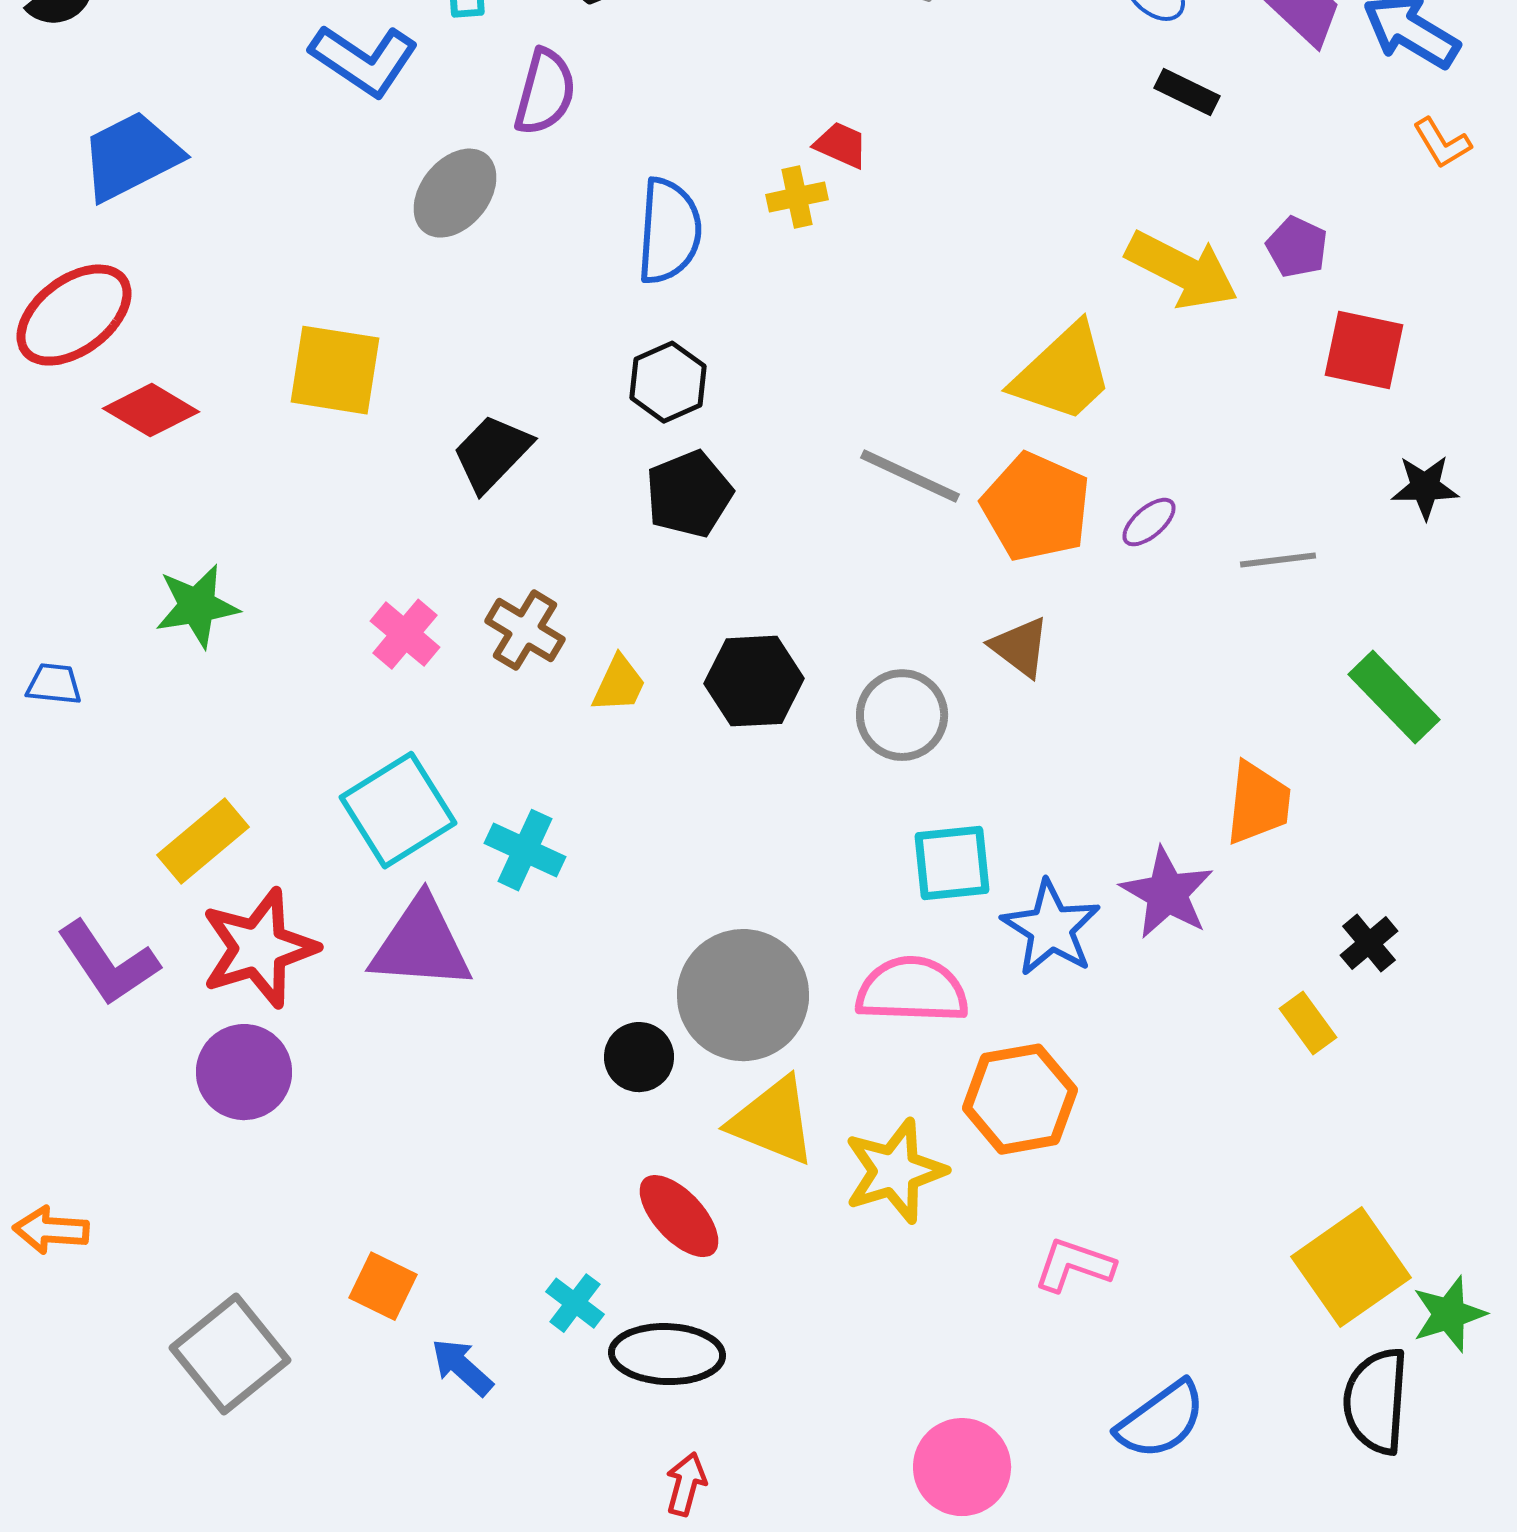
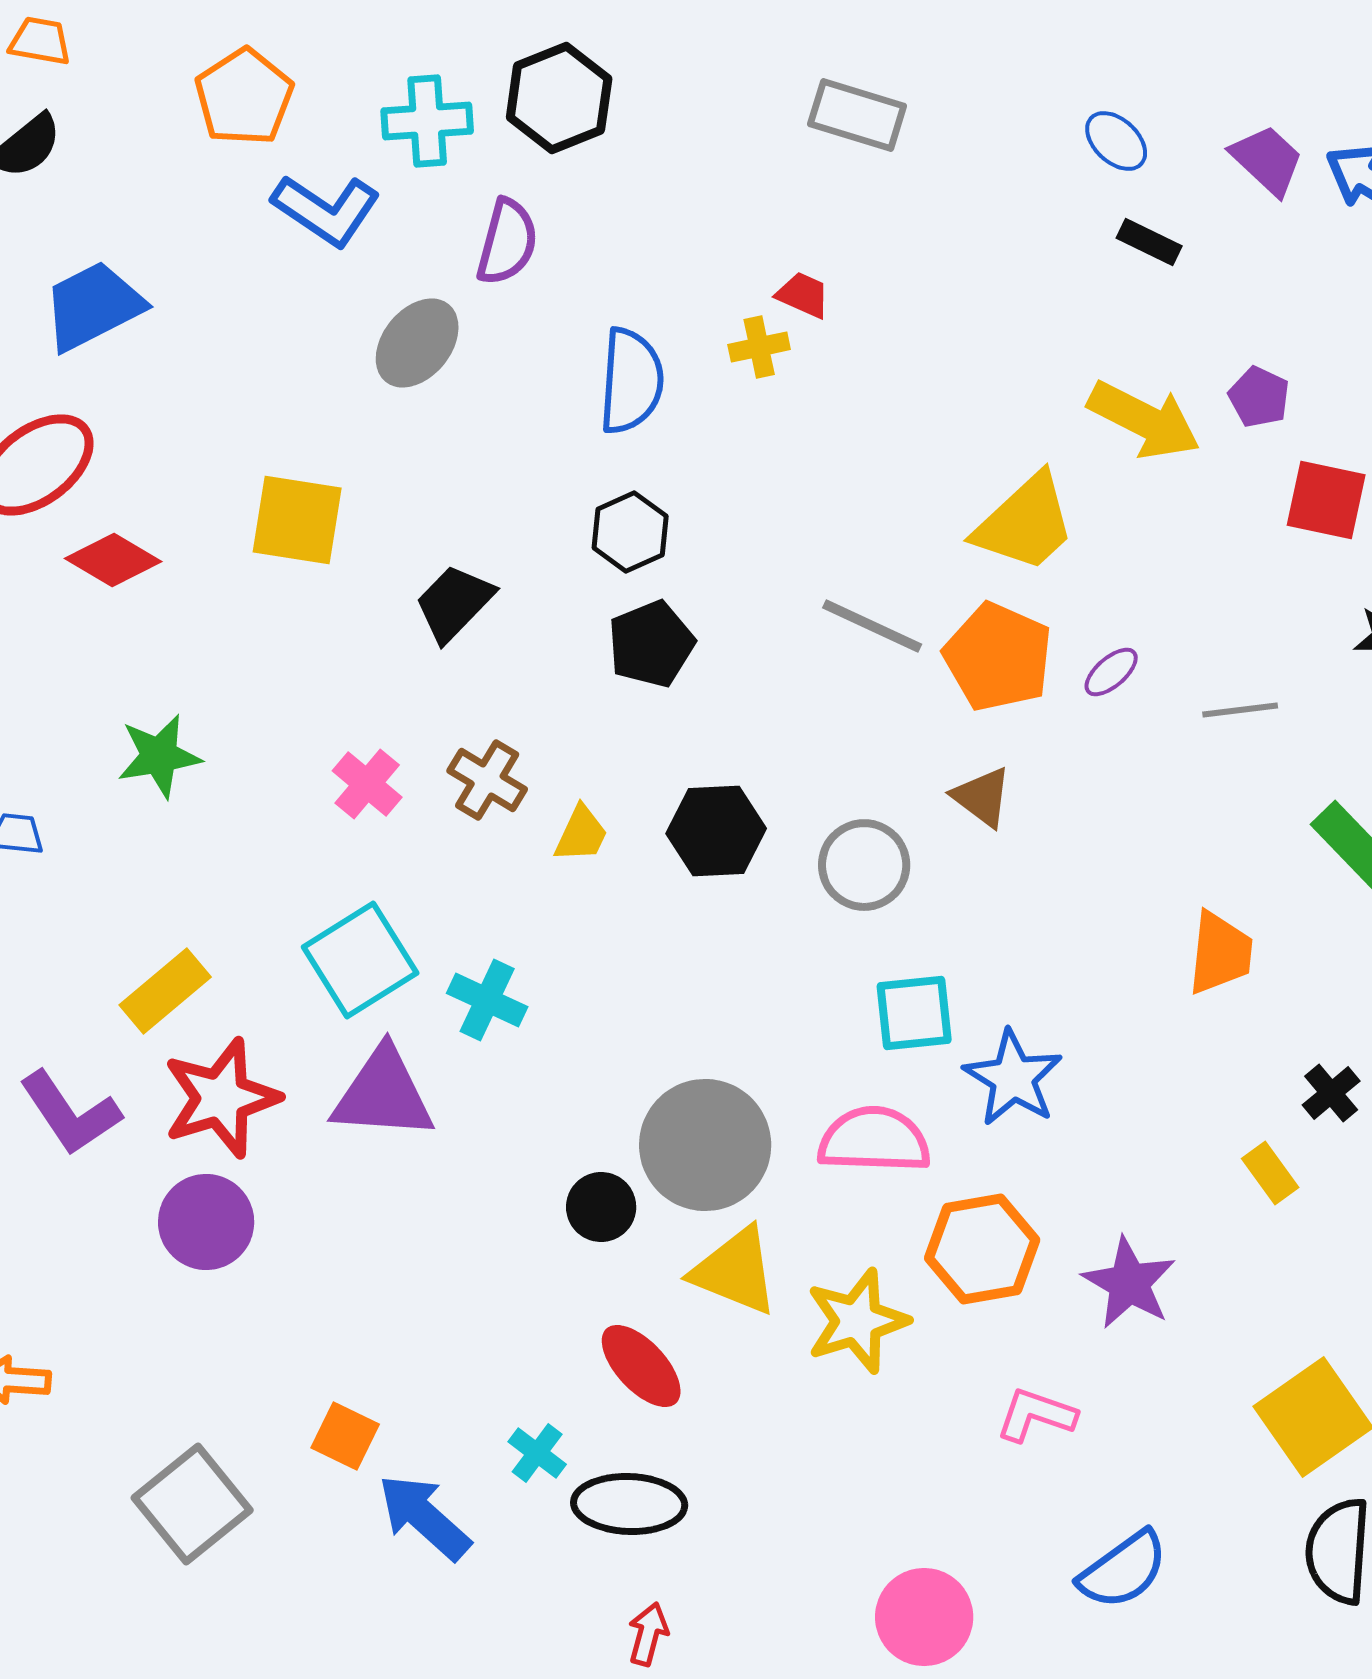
purple star: (1167, 893) -> (1129, 1283), moved
blue arrow: (462, 1367) -> (424, 1517), size x1.5

